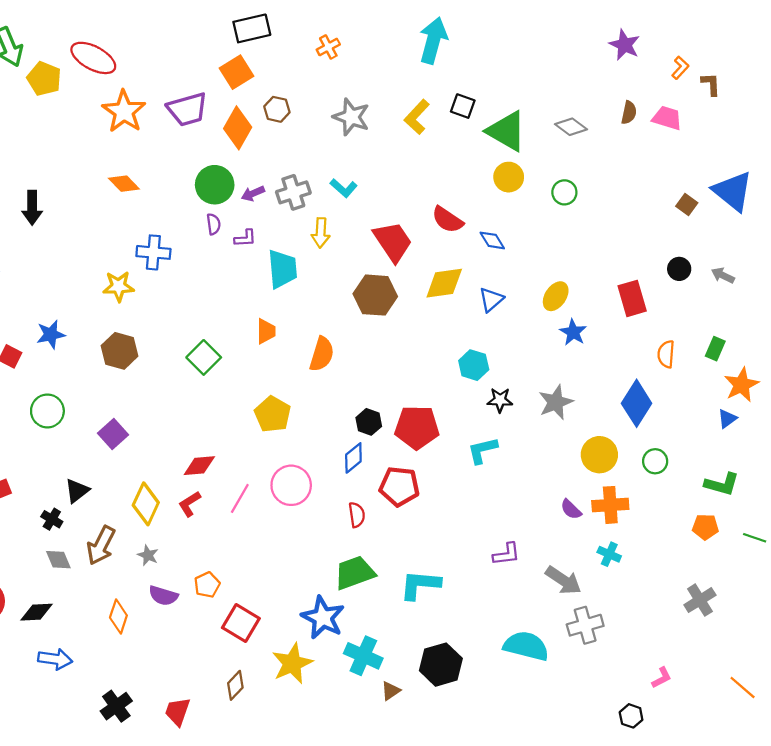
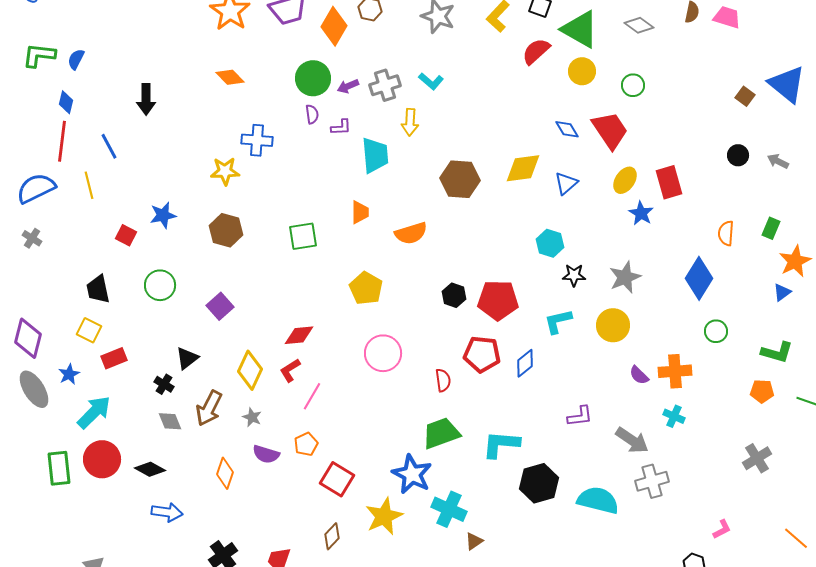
red semicircle: (447, 220) -> (536, 51), moved, turned 104
red trapezoid: (393, 242) -> (610, 130), moved
red rectangle: (632, 298) -> (669, 182), moved
orange semicircle: (322, 354) -> (411, 233), turned 56
green square: (204, 357) -> (303, 236), turned 36
yellow circle: (599, 455) -> (613, 325), moved
blue diamond: (353, 458) -> (525, 363), moved
pink line: (240, 498) -> (312, 396), moved
black diamond: (36, 612) -> (150, 469), turned 32
black hexagon: (441, 665) -> (539, 483), moved

